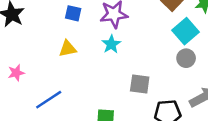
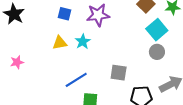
cyan star: (111, 44) -> (83, 41), moved
blue line: (49, 100) -> (76, 80), moved

